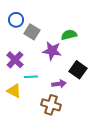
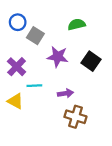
green semicircle: (69, 35) -> (77, 24), moved
black square: (78, 70) -> (91, 61), moved
brown cross: (51, 105) -> (75, 117), moved

